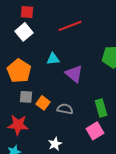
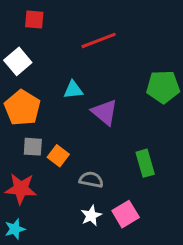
white square: (24, 32) -> (18, 61), moved
gray semicircle: (65, 109) -> (91, 180), moved
pink square: (95, 131) -> (126, 214), moved
white star: (55, 144) -> (91, 216), moved

